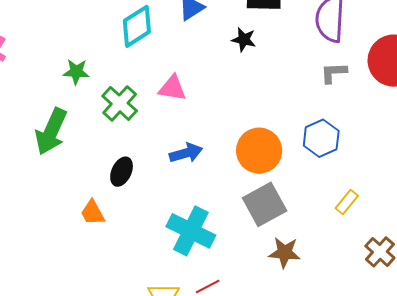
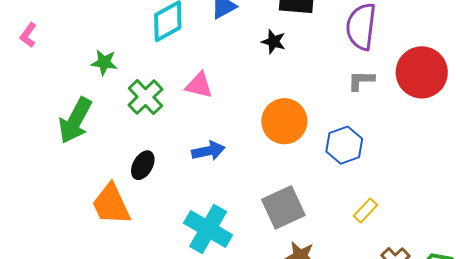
orange circle: (259, 151) -> (284, 121), moved
orange trapezoid: (93, 213) -> (111, 204), size x1.6

